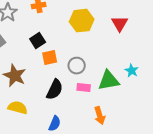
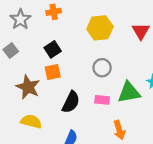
orange square: (50, 58) -> (53, 72), moved
gray circle: (77, 66) -> (102, 68), moved

